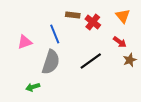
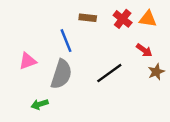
orange triangle: (123, 16) -> (148, 19), turned -42
red cross: (93, 22) -> (123, 19), moved
pink triangle: (25, 42) -> (28, 61), moved

